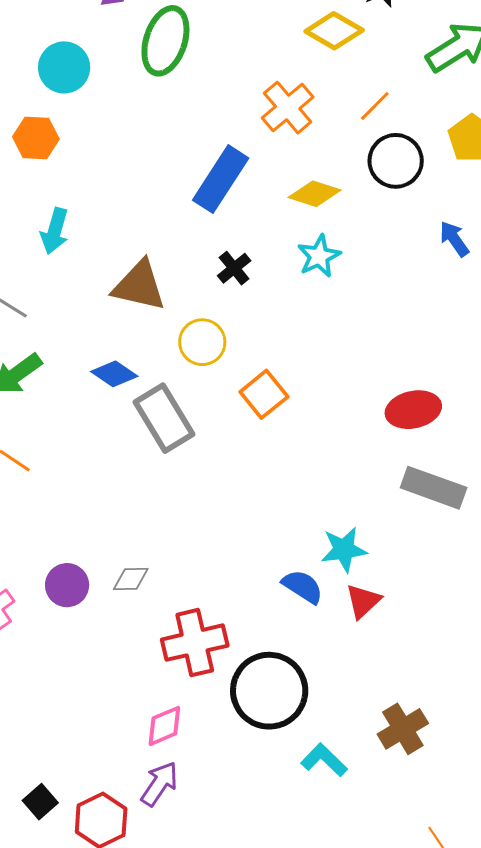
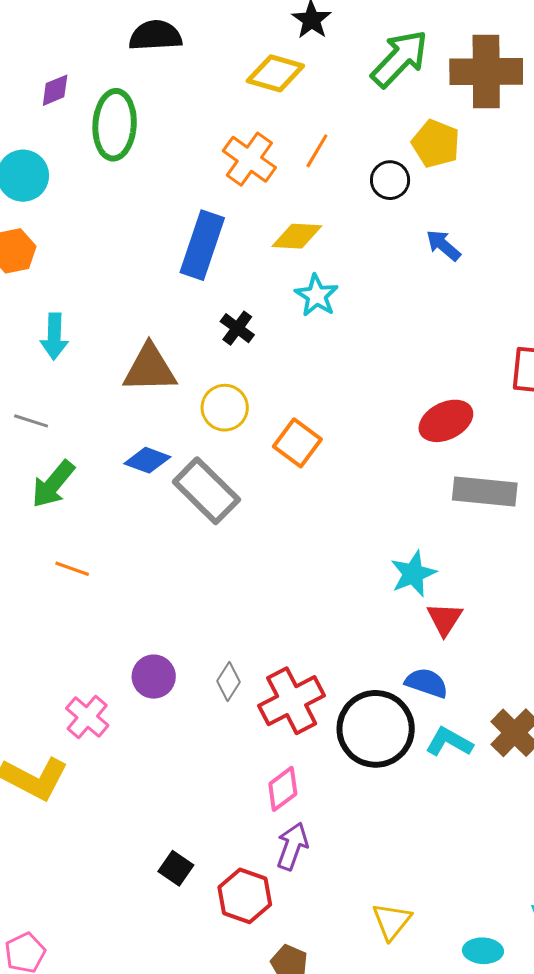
orange line: (375, 106) -> (317, 151), moved
black circle: (396, 161) -> (390, 180), moved, size x0.7
gray diamond: (131, 579) -> (228, 682), moved, turned -42
blue semicircle: (303, 587) -> (426, 683), moved
cyan L-shape: (324, 760) -> (449, 742), moved
black square: (40, 802) -> (176, 868), moved

